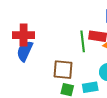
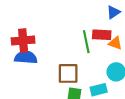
blue semicircle: (25, 51) -> (26, 57), turned 75

